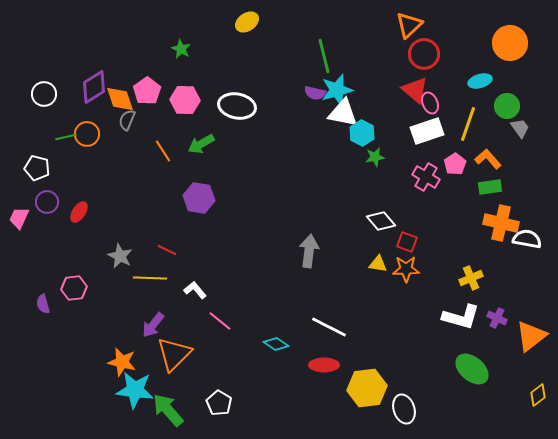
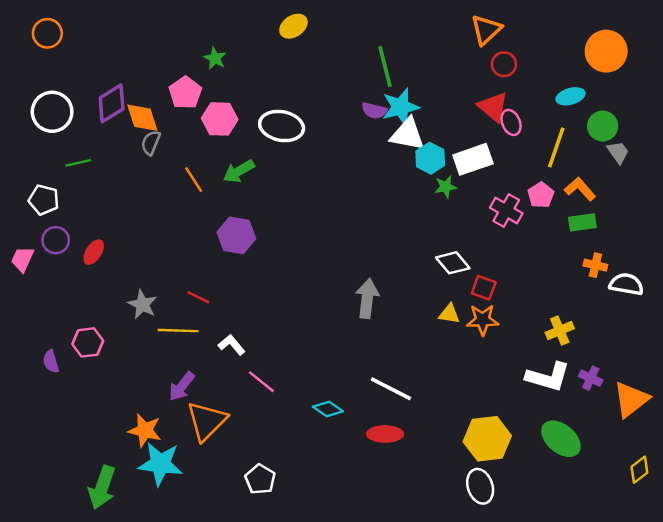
red circle: (424, 54) -> (504, 64), size x0.7
pink pentagon: (147, 91) -> (185, 93), moved
white circle: (44, 94) -> (52, 112), size x1.4
white rectangle: (427, 131) -> (473, 159), moved
orange circle: (87, 134) -> (47, 33), moved
orange cross: (501, 223) -> (595, 265), size x0.6
yellow hexagon: (367, 388) -> (487, 439), moved
green arrow: (168, 410) -> (102, 487), moved, turned -120

